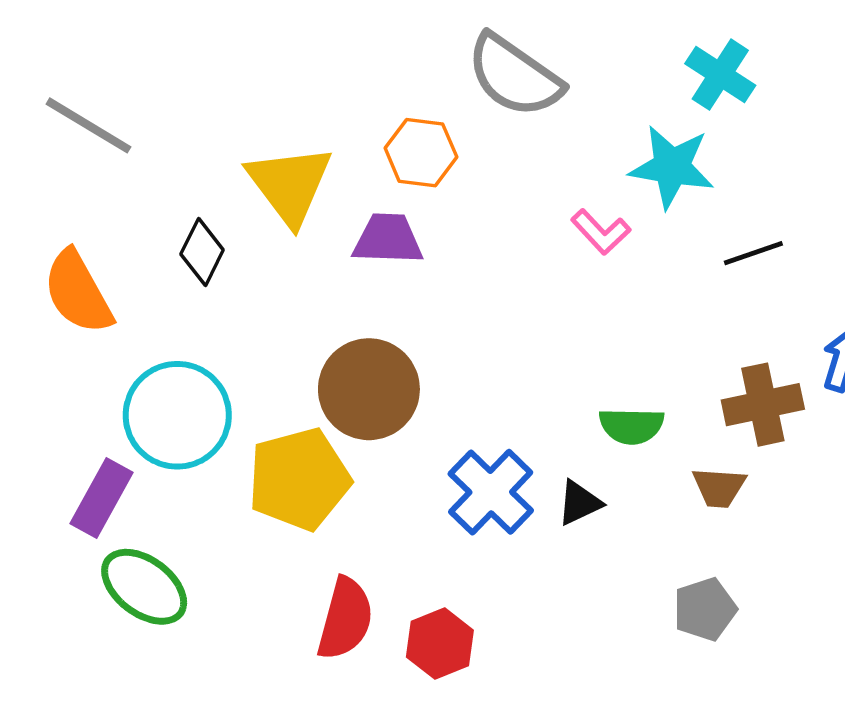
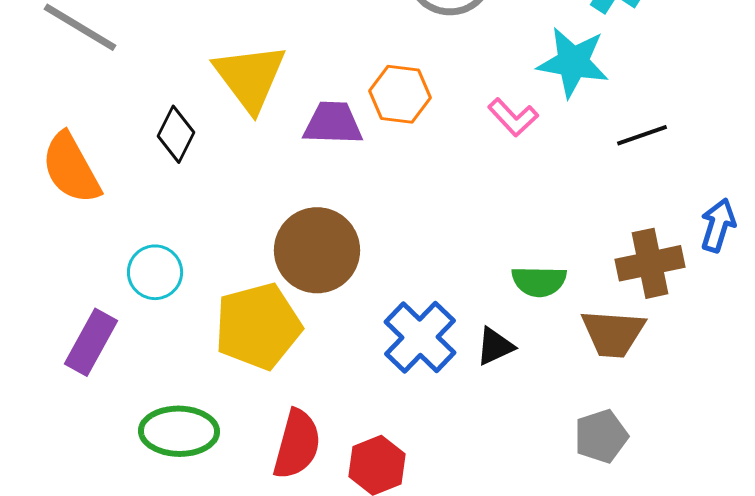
orange hexagon: (421, 153) -> (400, 94), moved
cyan circle: (177, 415) -> (155, 272), size x0.6
brown trapezoid: (719, 487) -> (613, 333), size x1.4
green ellipse: (144, 587) -> (179, 431), moved, turned -36

